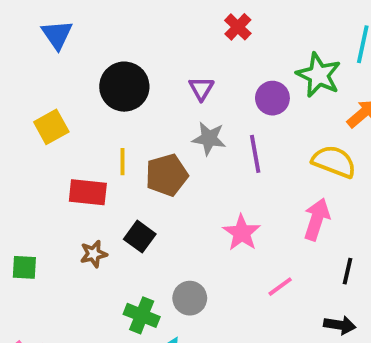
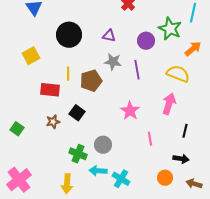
purple triangle: (201, 88) -> (109, 36), turned -48
green square: (24, 267) -> (17, 129), turned 32
pink line: (280, 287) -> (150, 139), turned -64

